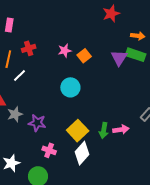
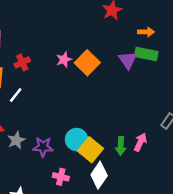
orange square: (84, 56) -> (87, 63), size x1.5
cyan circle: (70, 87) -> (77, 139), moved
pink arrow: (121, 130) -> (140, 142), turned -49

